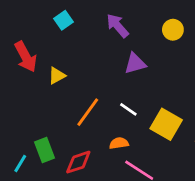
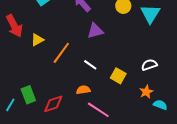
orange line: (88, 112) -> (61, 53), moved
yellow square: (166, 124) -> (118, 76), size x0.7

